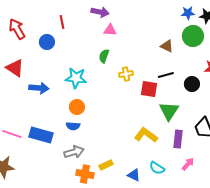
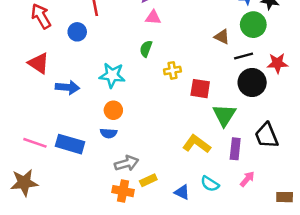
black line: (166, 75) -> (244, 56), moved
black circle: (192, 84) -> (252, 82), size x1.5
gray arrow: (74, 152) -> (127, 163), moved

